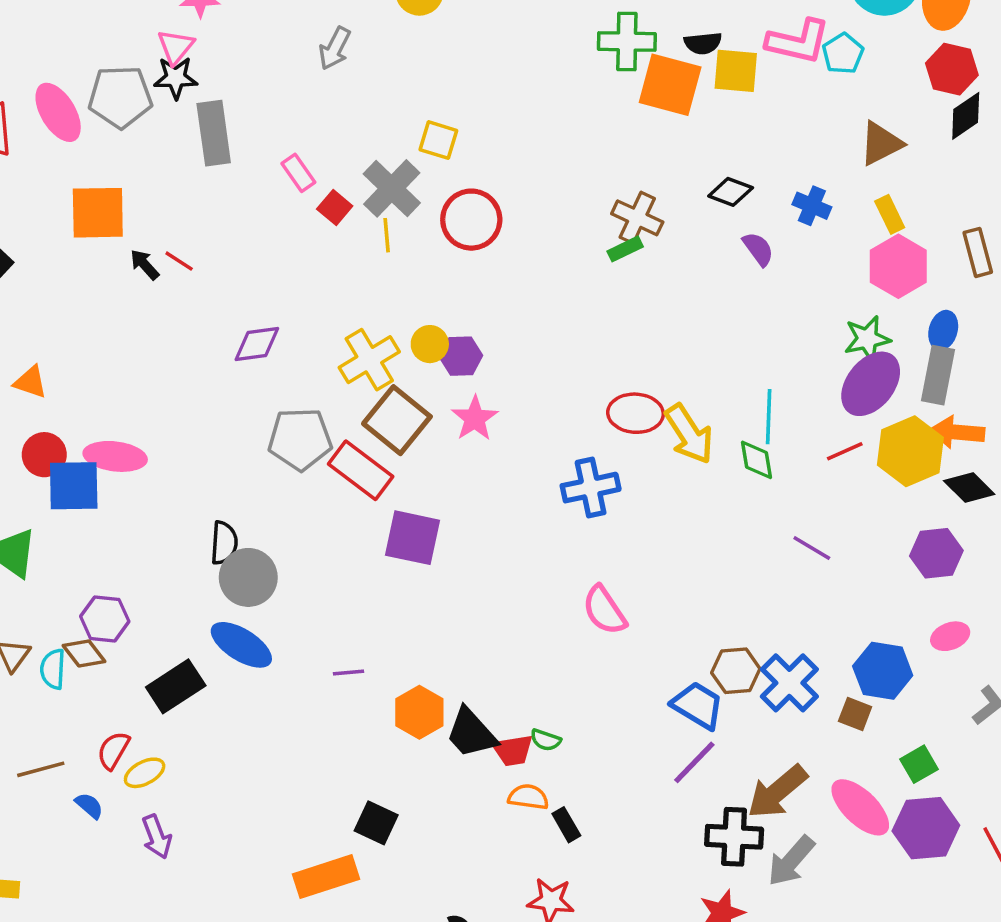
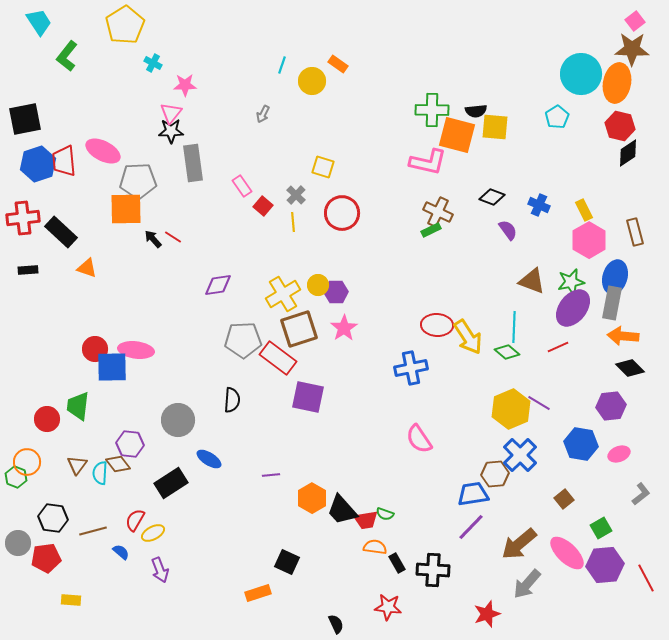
pink L-shape: (798, 42) -> (428, 162), moved
gray arrow: (335, 48) -> (263, 114), size x0.7
gray pentagon: (120, 97) -> (138, 181), moved
pink ellipse: (58, 112) -> (103, 151), turned -32
brown triangle: (881, 144) -> (532, 281), moved, turned 48
gray cross: (392, 188) -> (296, 195), size x0.6
blue ellipse: (943, 330) -> (615, 277), size x1.5
orange triangle: (30, 382) -> (87, 268), moved
brown square: (397, 420) -> (299, 329), turned 33
yellow hexagon: (910, 451) -> (511, 409), moved
green diamond: (757, 460) -> (507, 352), turned -40
black semicircle: (224, 543) -> (232, 400), moved
gray circle: (248, 577) -> (178, 420), moved
blue ellipse: (241, 645) -> (209, 459), size x0.7
blue hexagon: (883, 671) -> (581, 444), moved
blue cross: (789, 683) -> (520, 455), moved
blue trapezoid: (698, 705) -> (473, 494), turned -40
brown square: (855, 714) -> (564, 499), turned 30
black cross: (734, 837) -> (433, 570), moved
orange rectangle: (326, 877) -> (258, 593), size x0.7

